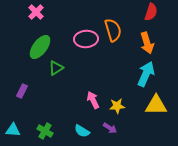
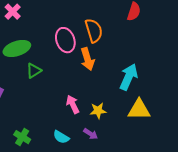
pink ellipse: (86, 39) -> (65, 40), turned 75
orange arrow: (147, 43) -> (87, 59), moved
green ellipse: (40, 47) -> (17, 48), turned 35

